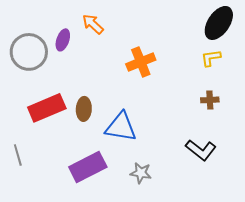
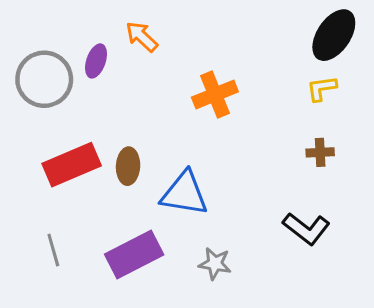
gray line: (18, 155) -> (53, 250), moved

